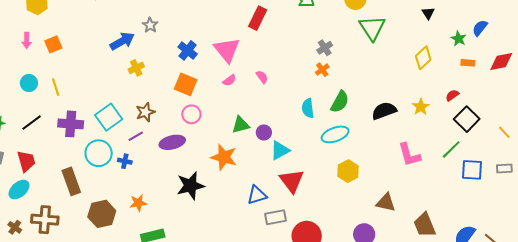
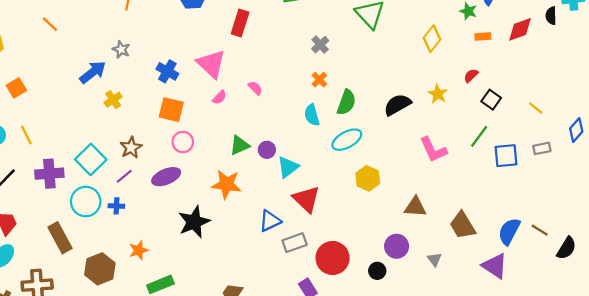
orange cross: (322, 70) -> (319, 80), moved
black square: (467, 119) -> (491, 100), size x0.7

